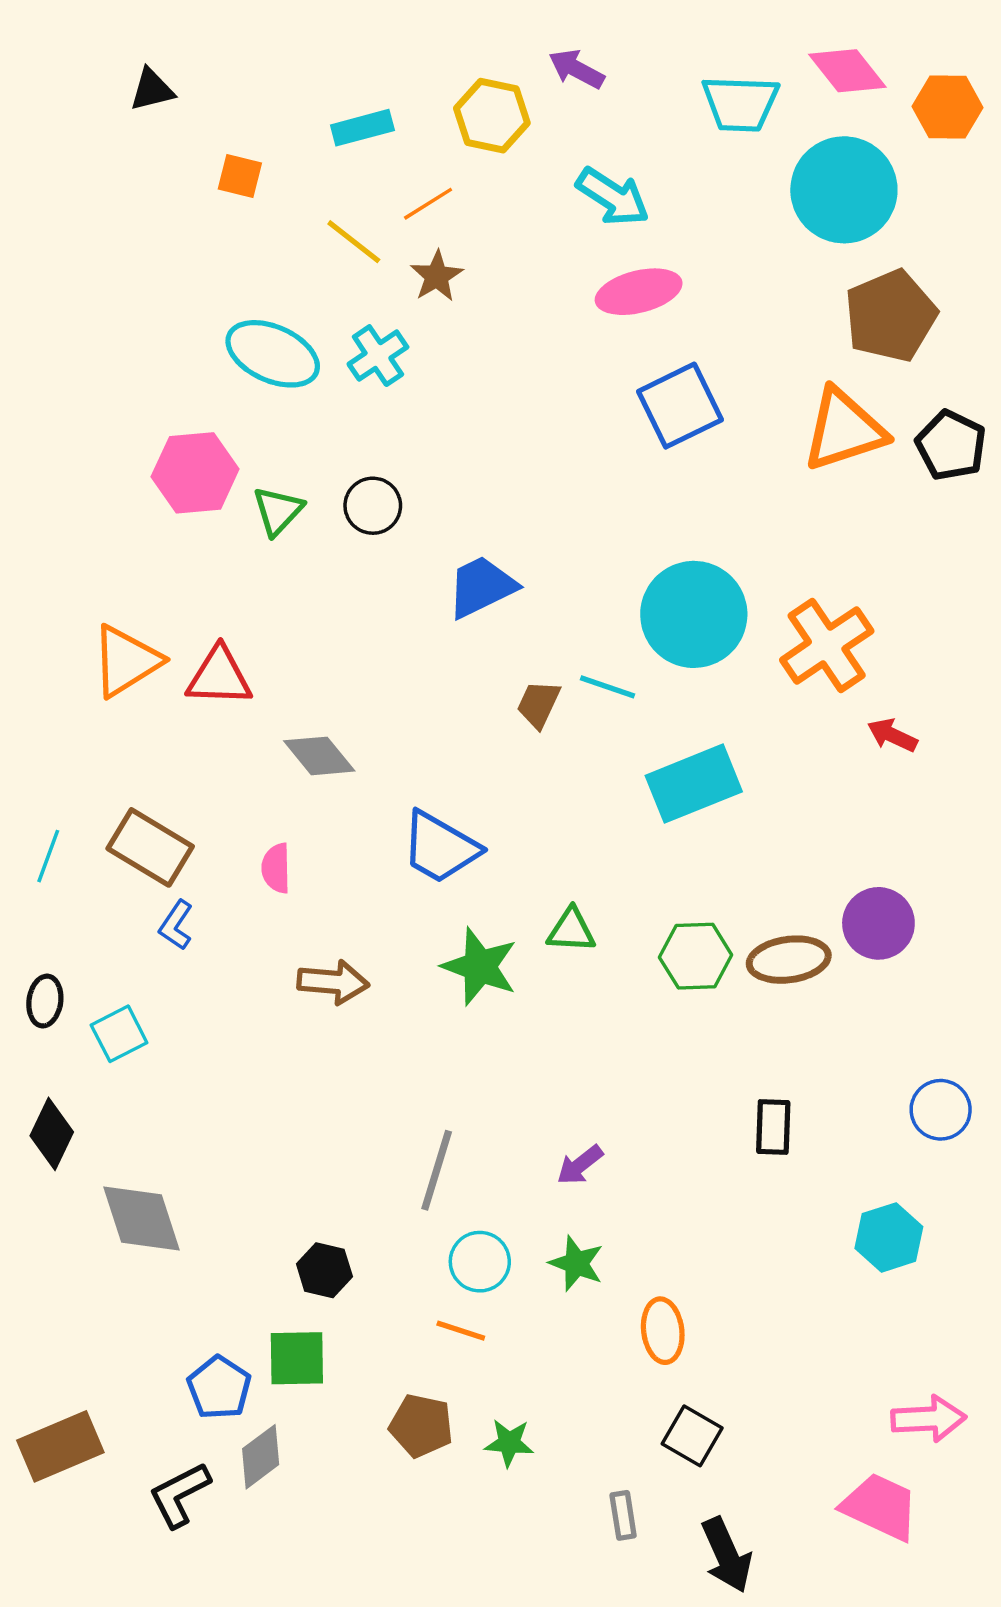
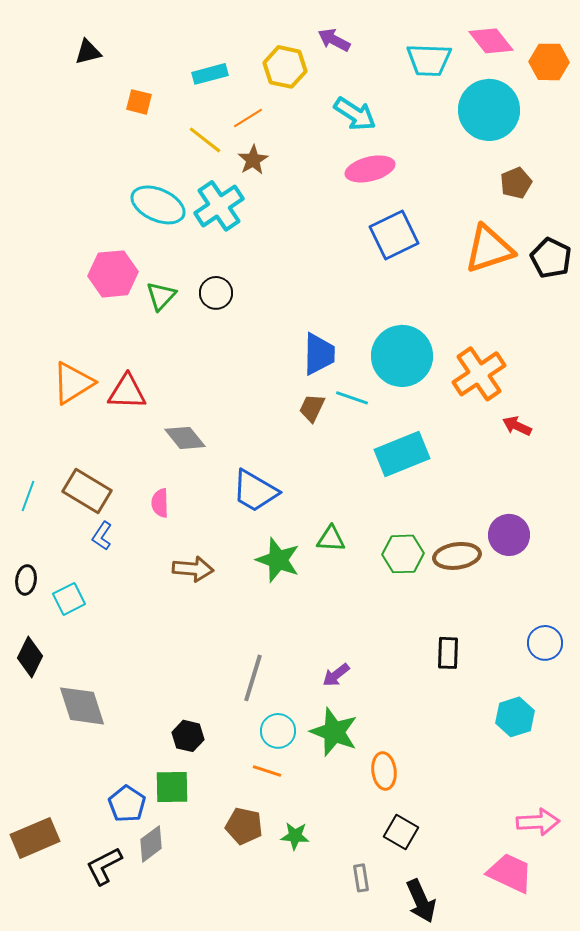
brown pentagon: (891, 316) -> (516, 183), size x0.6
cyan cross: (378, 356) -> (219, 206), size x1.4
blue trapezoid: (482, 587) -> (319, 354), moved, turned 117
green star: (576, 1263) -> (334, 732), size x1.5

